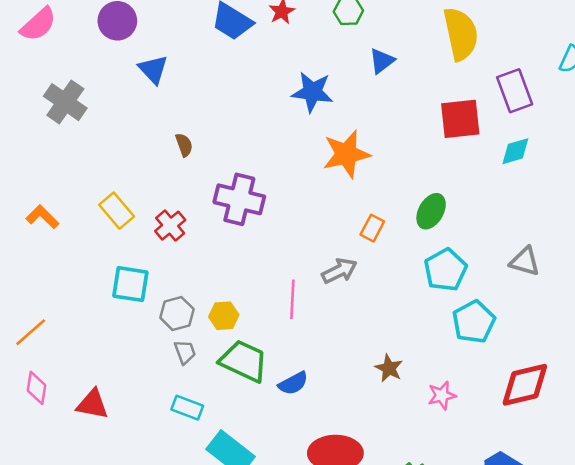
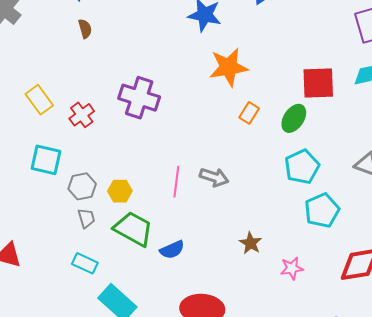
red square: (460, 119) -> (318, 83), moved
brown semicircle: (184, 145) -> (85, 29), moved
orange rectangle: (372, 228) -> (249, 113), moved
gray arrow: (339, 271) -> (214, 177), moved, turned 40

